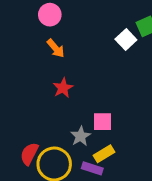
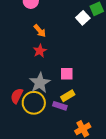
orange arrow: (56, 48) -> (40, 31), moved
gray star: (81, 136) -> (40, 83), moved, size x1.5

